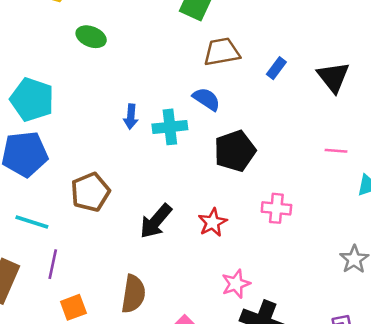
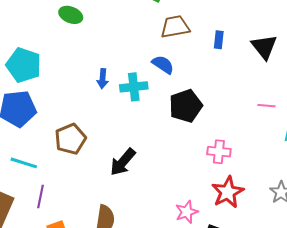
blue rectangle: (276, 68) -> (219, 40), turned -30
red star: (213, 222) -> (228, 192), moved, size x1.4

